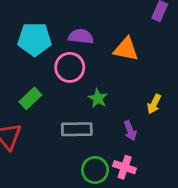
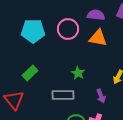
purple semicircle: (81, 36) -> (96, 15), moved
pink circle: (70, 67) -> (68, 29), moved

